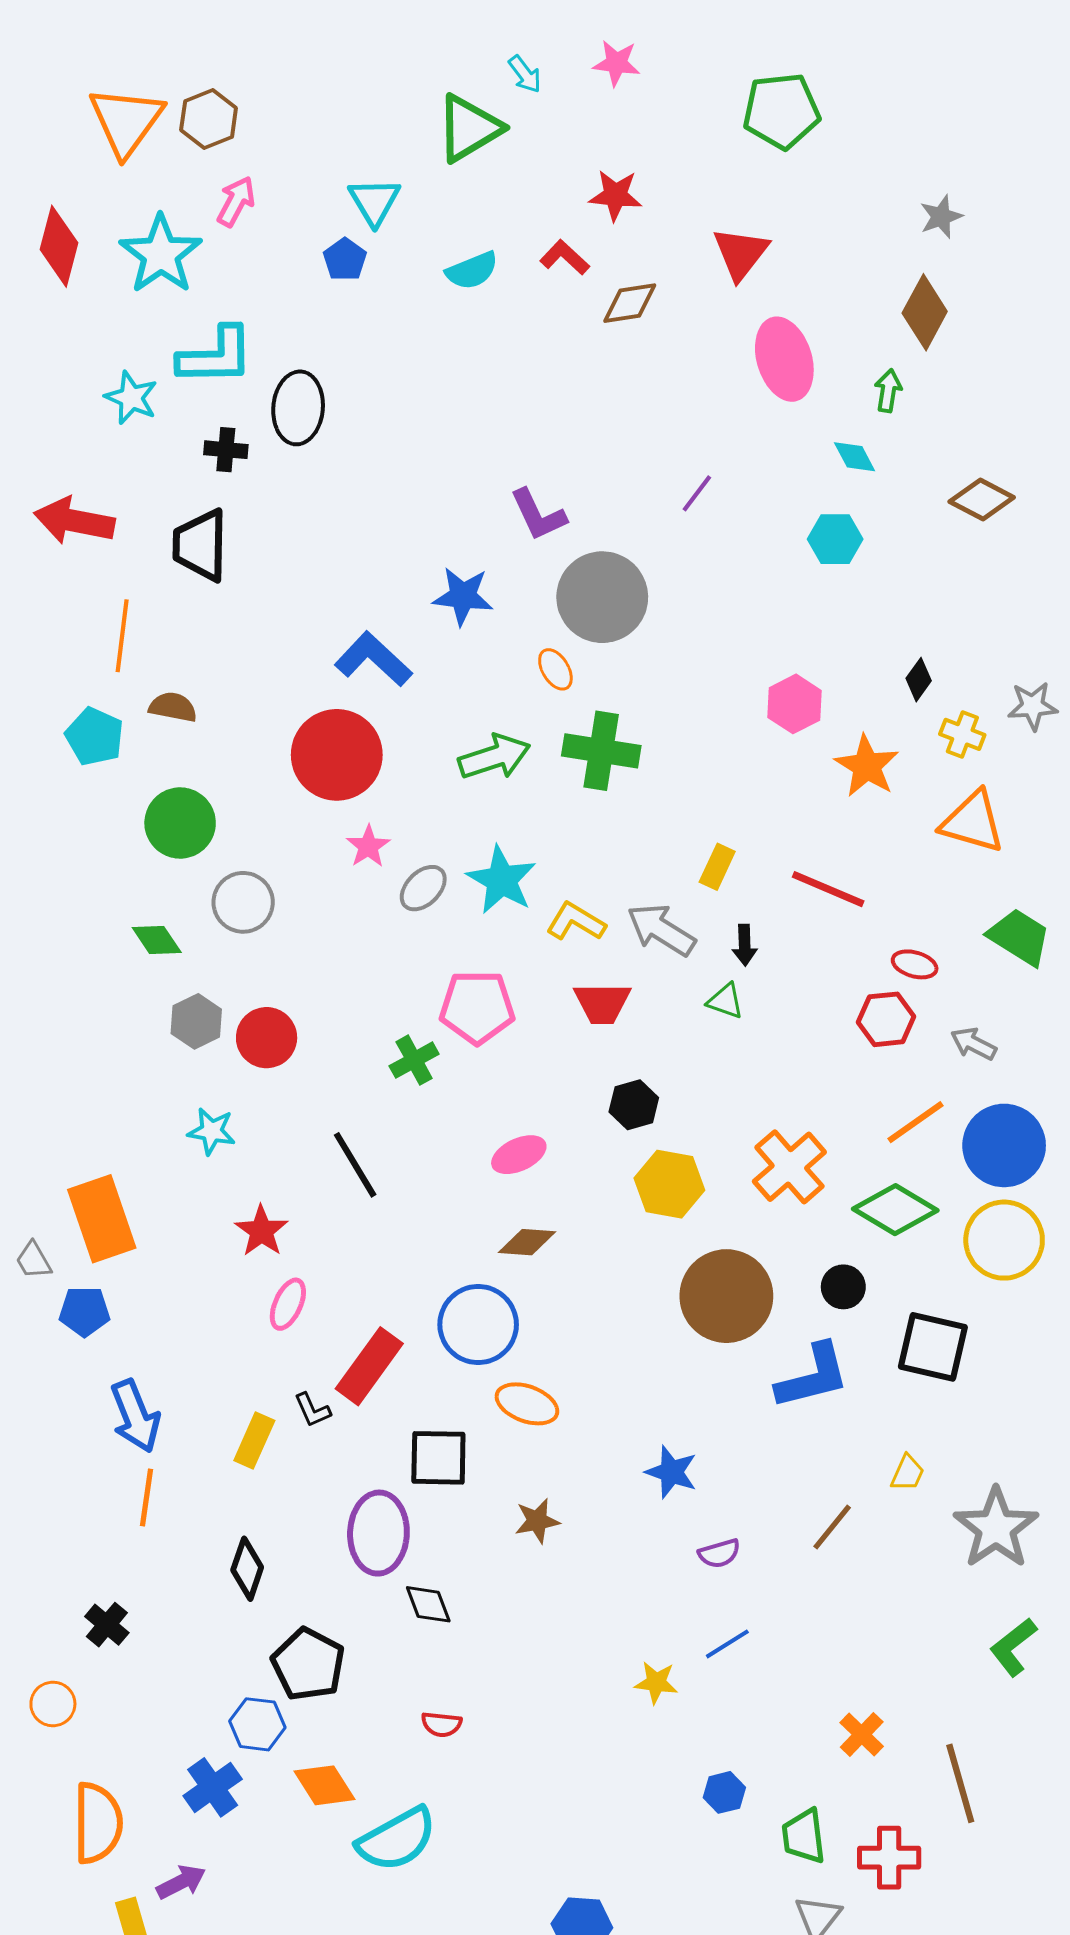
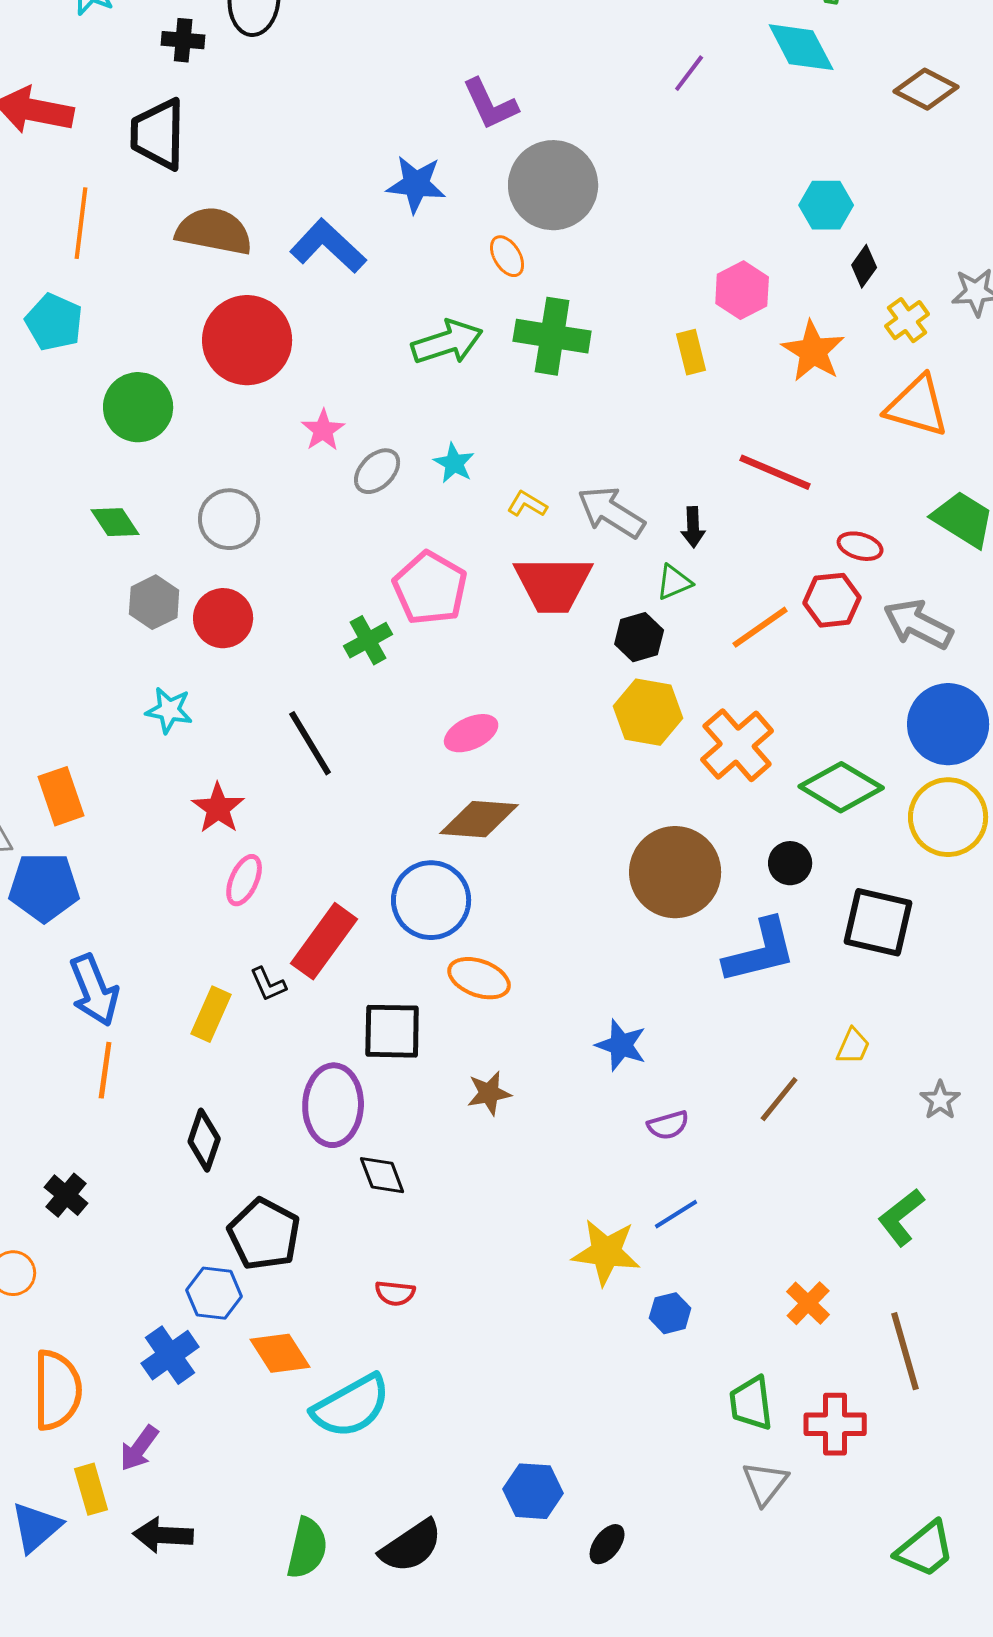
cyan diamond: (855, 457) -> (801, 47), size x1.6
purple line: (697, 493) -> (689, 73), moved
cyan hexagon: (835, 539) -> (826, 205), moved
brown semicircle: (173, 707) -> (214, 231), moved, size x1.6
yellow cross: (962, 734) -> (907, 320), turned 33
red circle: (337, 755) -> (247, 340), moved
yellow rectangle: (717, 867) -> (691, 352), moved, turned -39
cyan star: (502, 880) -> (454, 463), size x0.6
gray circle: (243, 902) -> (229, 519), moved
yellow L-shape: (576, 922) -> (527, 504), size x0.7
green triangle: (725, 1001) -> (674, 582), turned -42
red trapezoid: (602, 1003) -> (553, 584), size x1.4
pink pentagon: (477, 1007) -> (430, 588), turned 30
gray arrow: (974, 1044) -> (918, 624), size x1.5
black hexagon: (634, 1105) -> (639, 637), moved
orange line: (916, 1122) -> (760, 627), moved
yellow hexagon: (669, 1184) -> (648, 712), moved
orange rectangle: (102, 1219) -> (61, 796), size x0.7
brown diamond: (527, 1242) -> (479, 819), size x1.4
blue pentagon: (84, 1311) -> (44, 887), size x1.4
gray star: (996, 1528) -> (940, 1100), size x0.5
green L-shape: (1013, 1647) -> (901, 1217), moved
yellow star: (656, 1683) -> (606, 1252), size x1.6
blue hexagon: (724, 1792) -> (670, 1313), moved
purple arrow: (181, 1882) -> (139, 1448), turned 153

